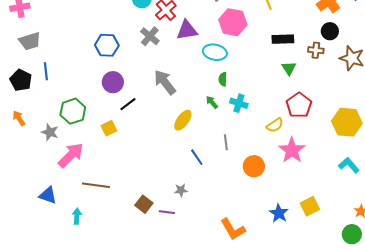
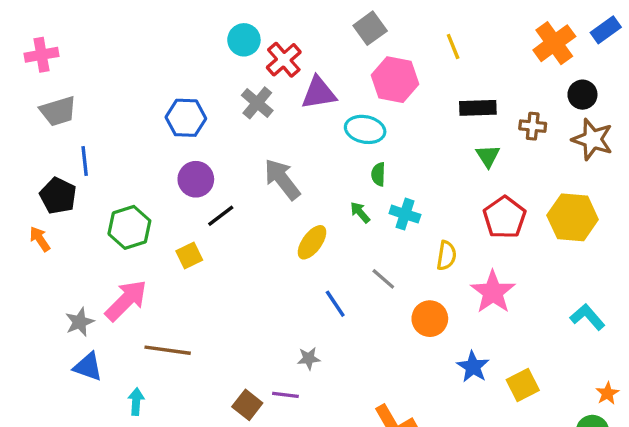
black circle: (330, 31) -> (582, 95), moved
black pentagon: (21, 80) -> (58, 196), moved
yellow hexagon: (347, 122) -> (573, 217), moved
yellow semicircle: (275, 125) -> (446, 256), moved, turned -48
gray star: (50, 132) -> (80, 322), moved, turned 30
gray line: (226, 142) -> (383, 279), turned -42
brown square: (144, 204) -> (247, 405), moved
blue star: (279, 213) -> (473, 367), moved

